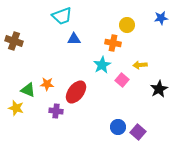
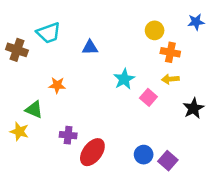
cyan trapezoid: (62, 16) -> (49, 33), moved
orange cross: (113, 43) -> (170, 52), moved
orange star: (47, 84) -> (57, 85), moved
red ellipse: (76, 92) -> (92, 152), moved

